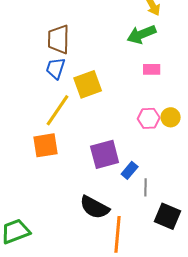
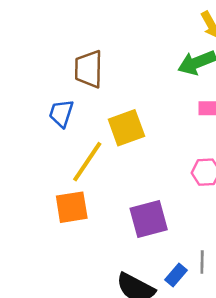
blue trapezoid: (56, 68) -> (61, 113), moved
blue rectangle: (130, 170) -> (176, 275), moved

